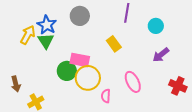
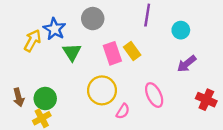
green triangle: (46, 41) -> (72, 52), moved
pink rectangle: (80, 60) -> (112, 53), moved, turned 60
green circle: (67, 71) -> (45, 99), moved
pink semicircle: (106, 96) -> (123, 111), turned -152

